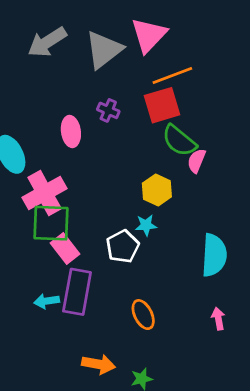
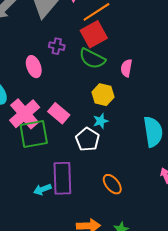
green semicircle: (179, 141) -> (92, 59), moved
pink rectangle: (65, 248) -> (59, 113), moved

